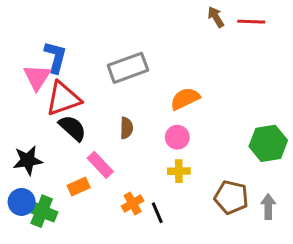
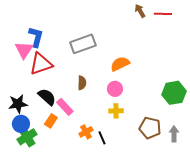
black semicircle: (72, 128) -> (47, 97), moved
orange rectangle: (79, 187) -> (51, 121), turned -32
blue circle: (22, 202) -> (21, 124), moved
green cross: (42, 211) -> (27, 137), turned 36

